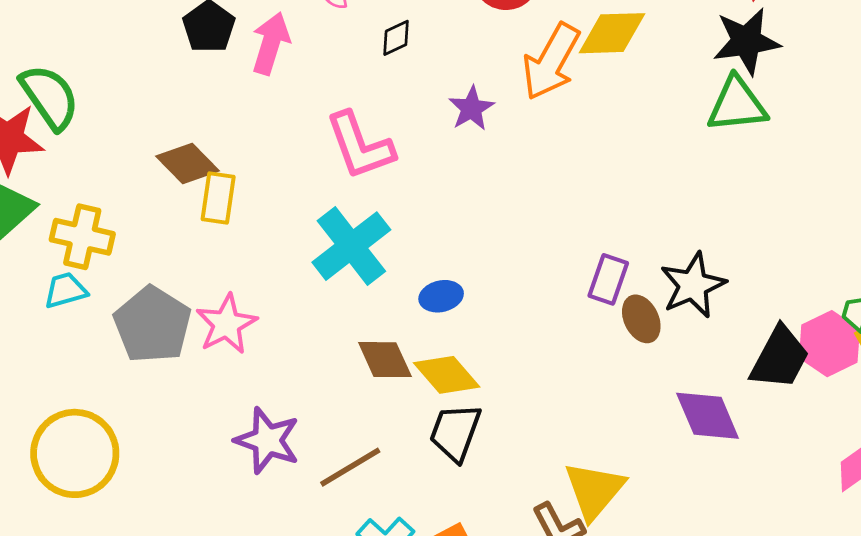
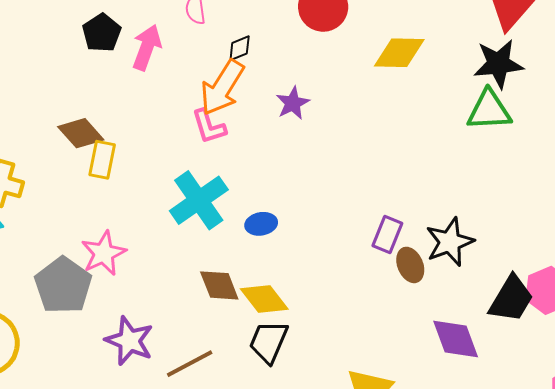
orange arrow: (551, 62) -> (222, 88), moved
pink L-shape: (360, 146) -> (209, 126), size x0.7
blue ellipse: (441, 296) -> (261, 224), moved
gray pentagon: (152, 325) -> (63, 285), moved

